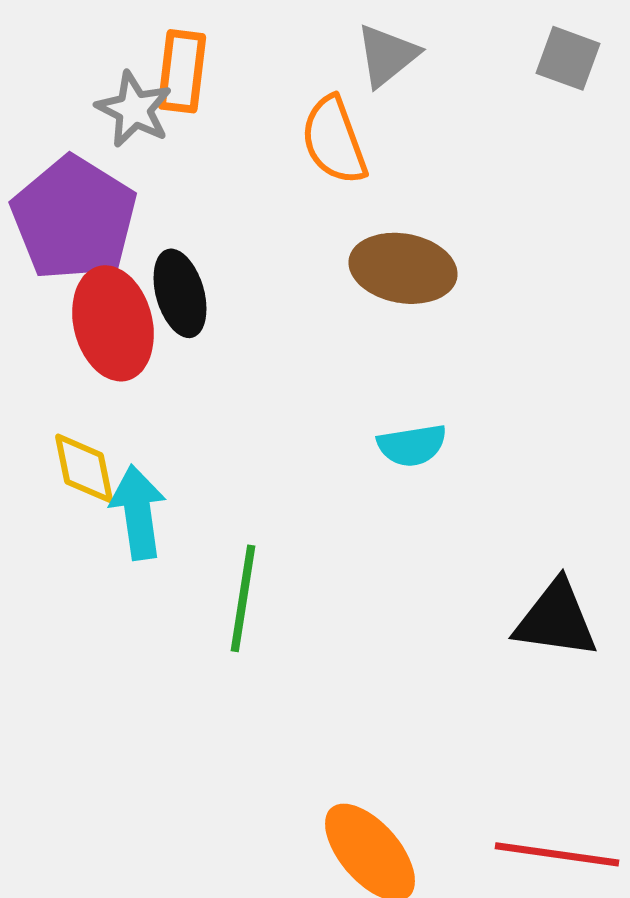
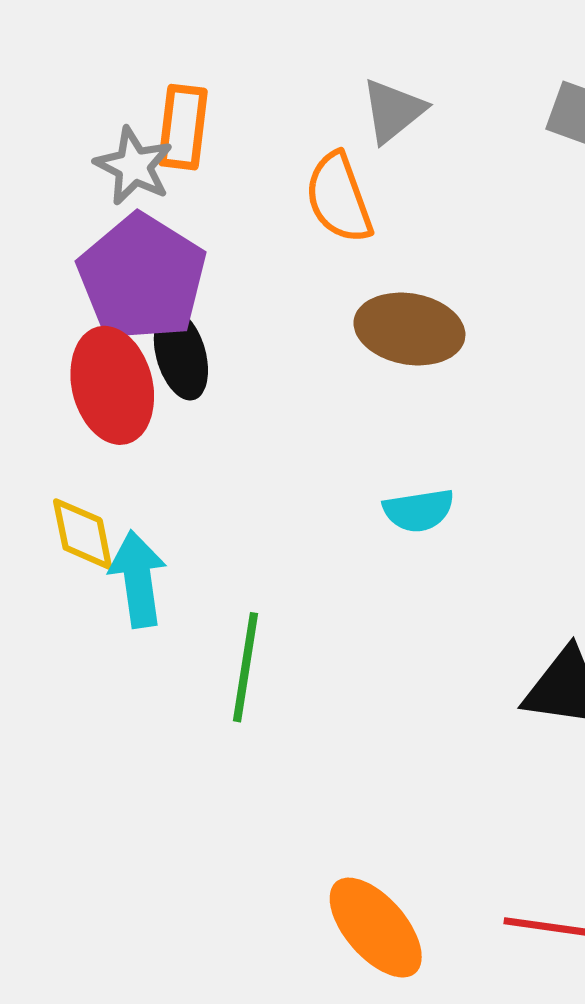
purple pentagon: (74, 218) -> (142, 278), moved

